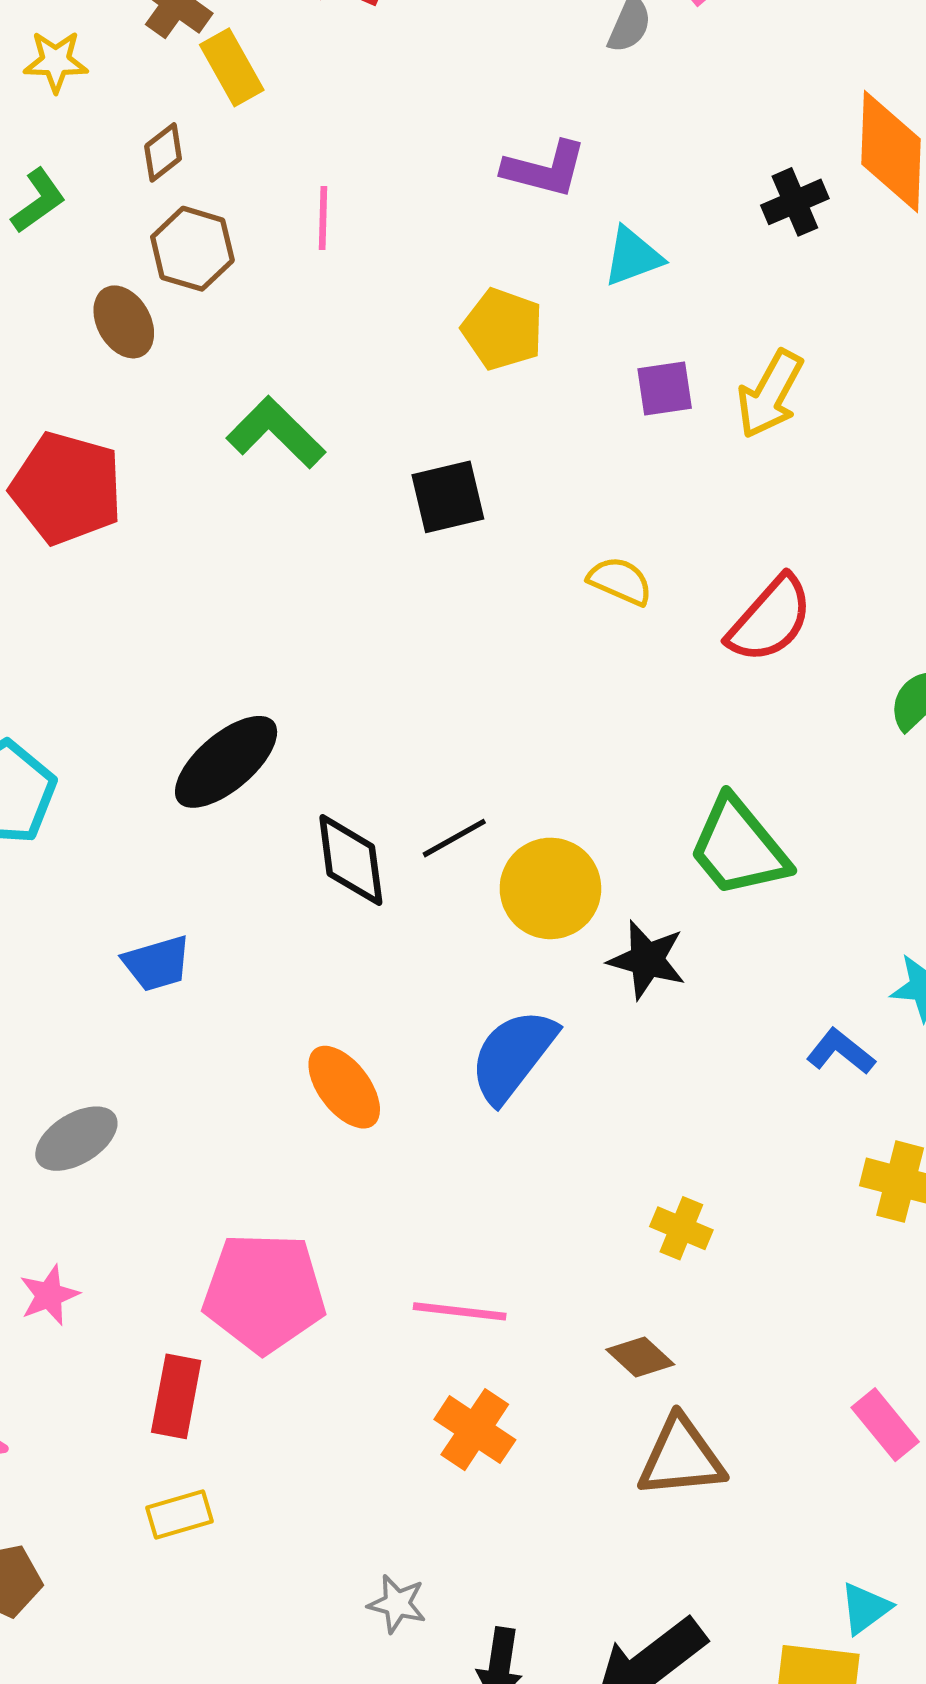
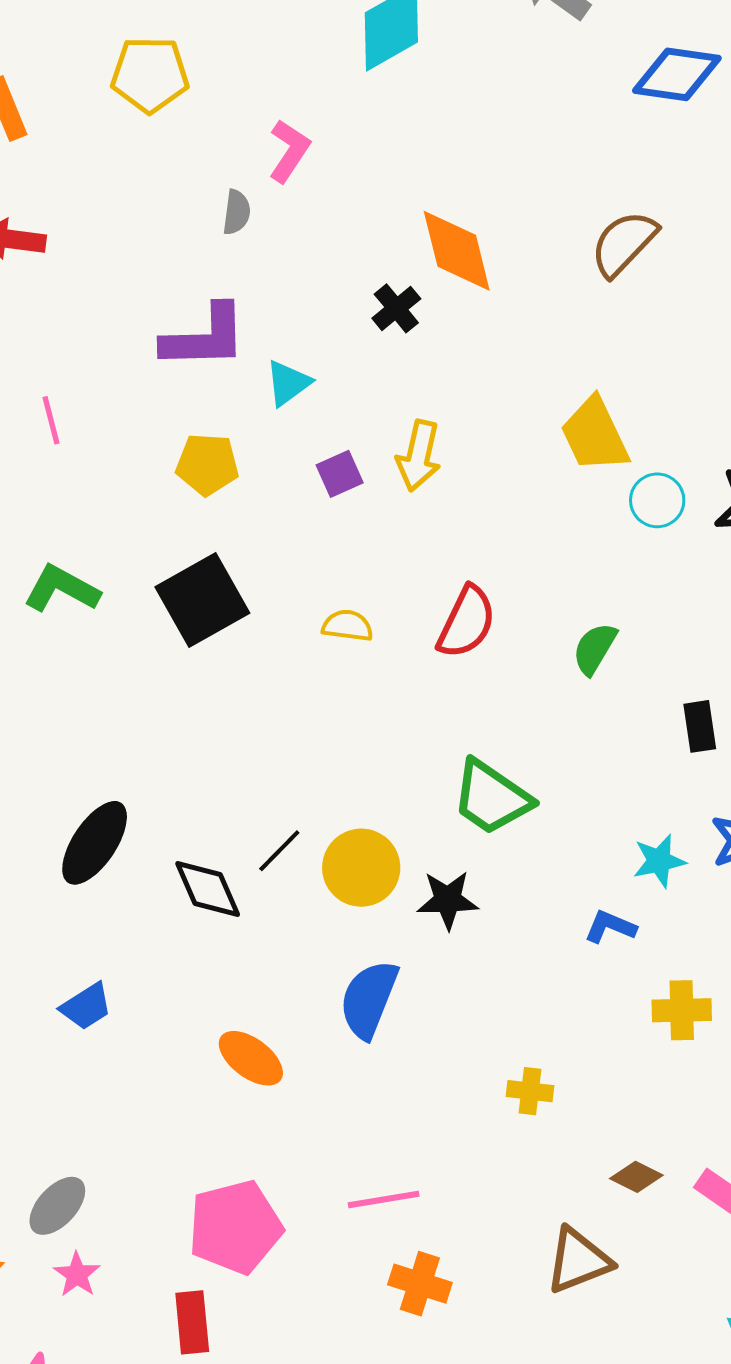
purple L-shape: (545, 169) -> (204, 337), size x1.4
black square: (448, 497) -> (202, 600), size x1.5
gray ellipse: (76, 1139) -> (57, 1206), moved
brown diamond: (640, 1357) -> (636, 1177), moved

